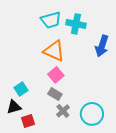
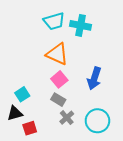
blue arrow: (102, 46) -> (94, 78), moved

